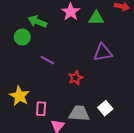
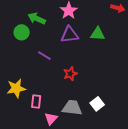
green triangle: (96, 18) -> (98, 34), moved
purple triangle: (103, 52) -> (70, 35), moved
yellow star: (19, 96) -> (16, 88), turned 30

